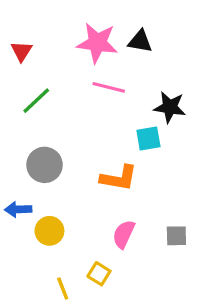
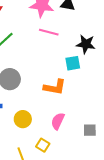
yellow circle: (49, 231) -> (23, 119), moved
gray square: (176, 236) -> (90, 130), moved

